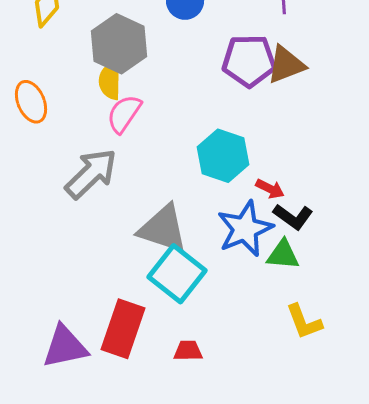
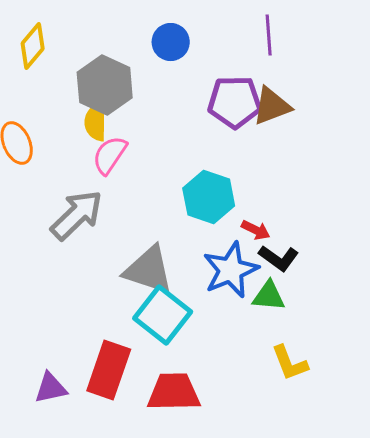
purple triangle: (65, 347) -> (51, 388), size x0.7
red trapezoid: (188, 351) -> (174, 392), size x1.8

